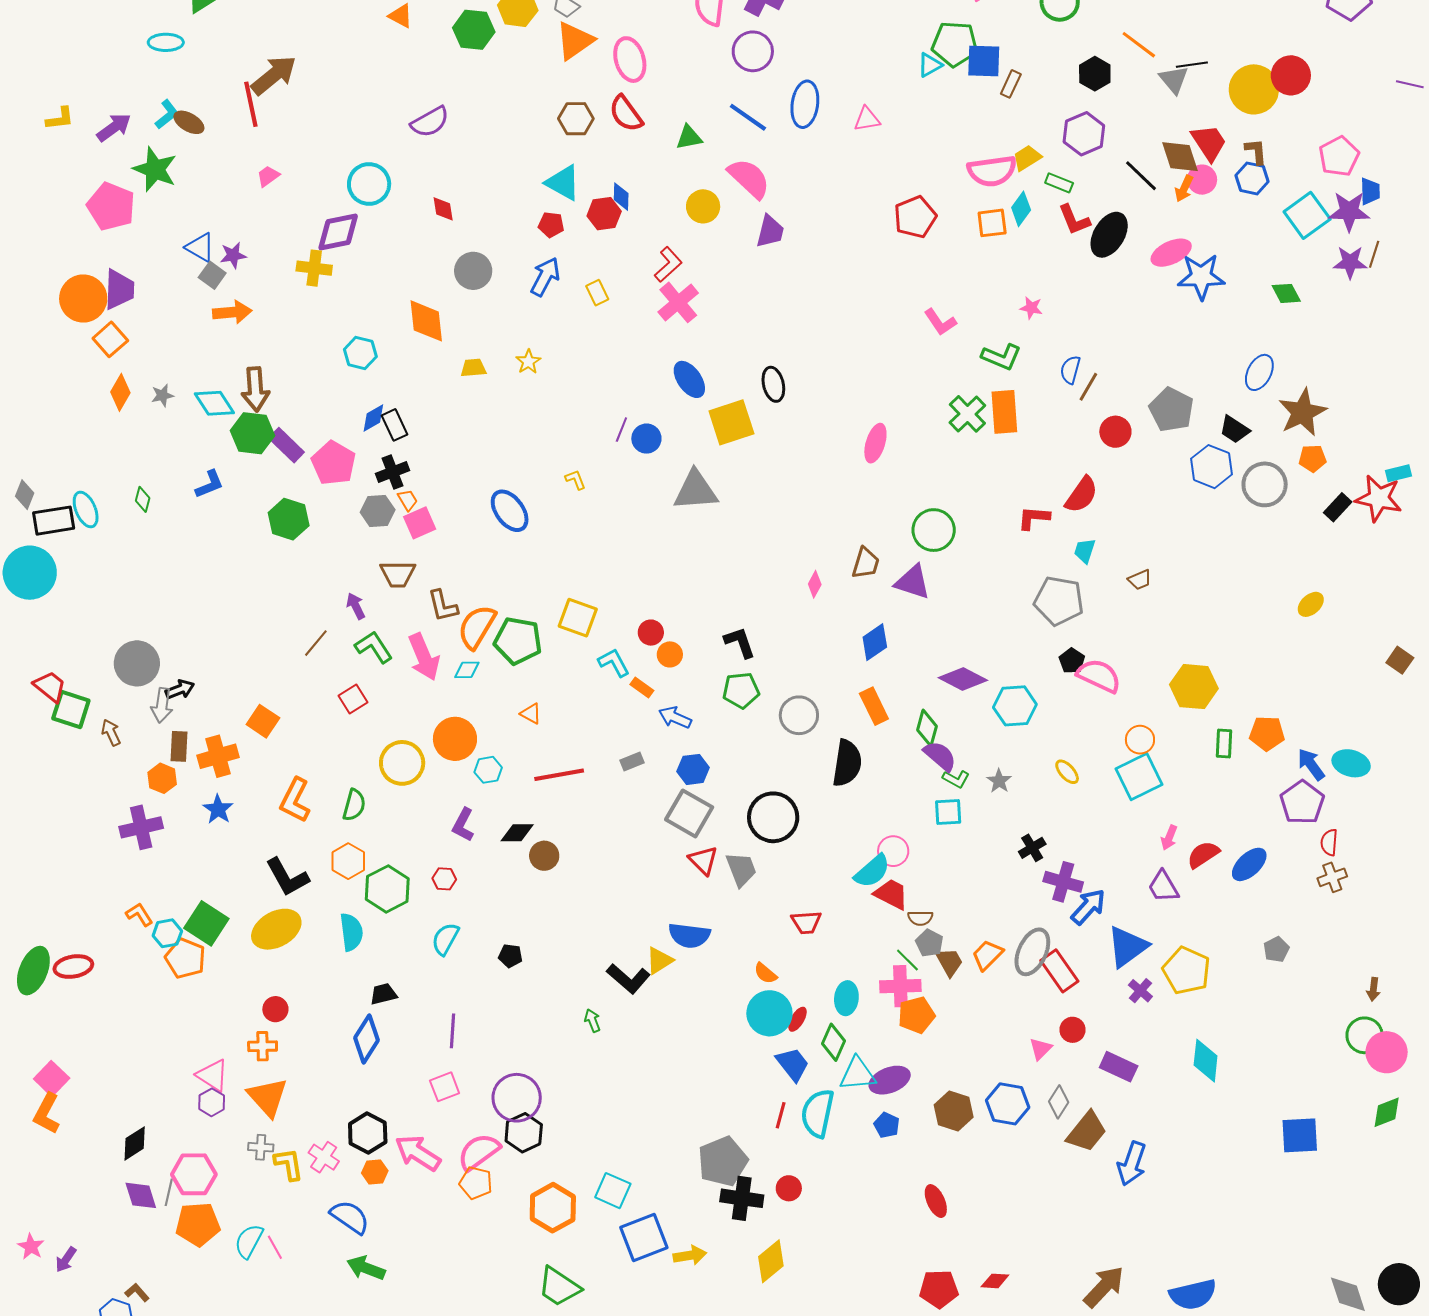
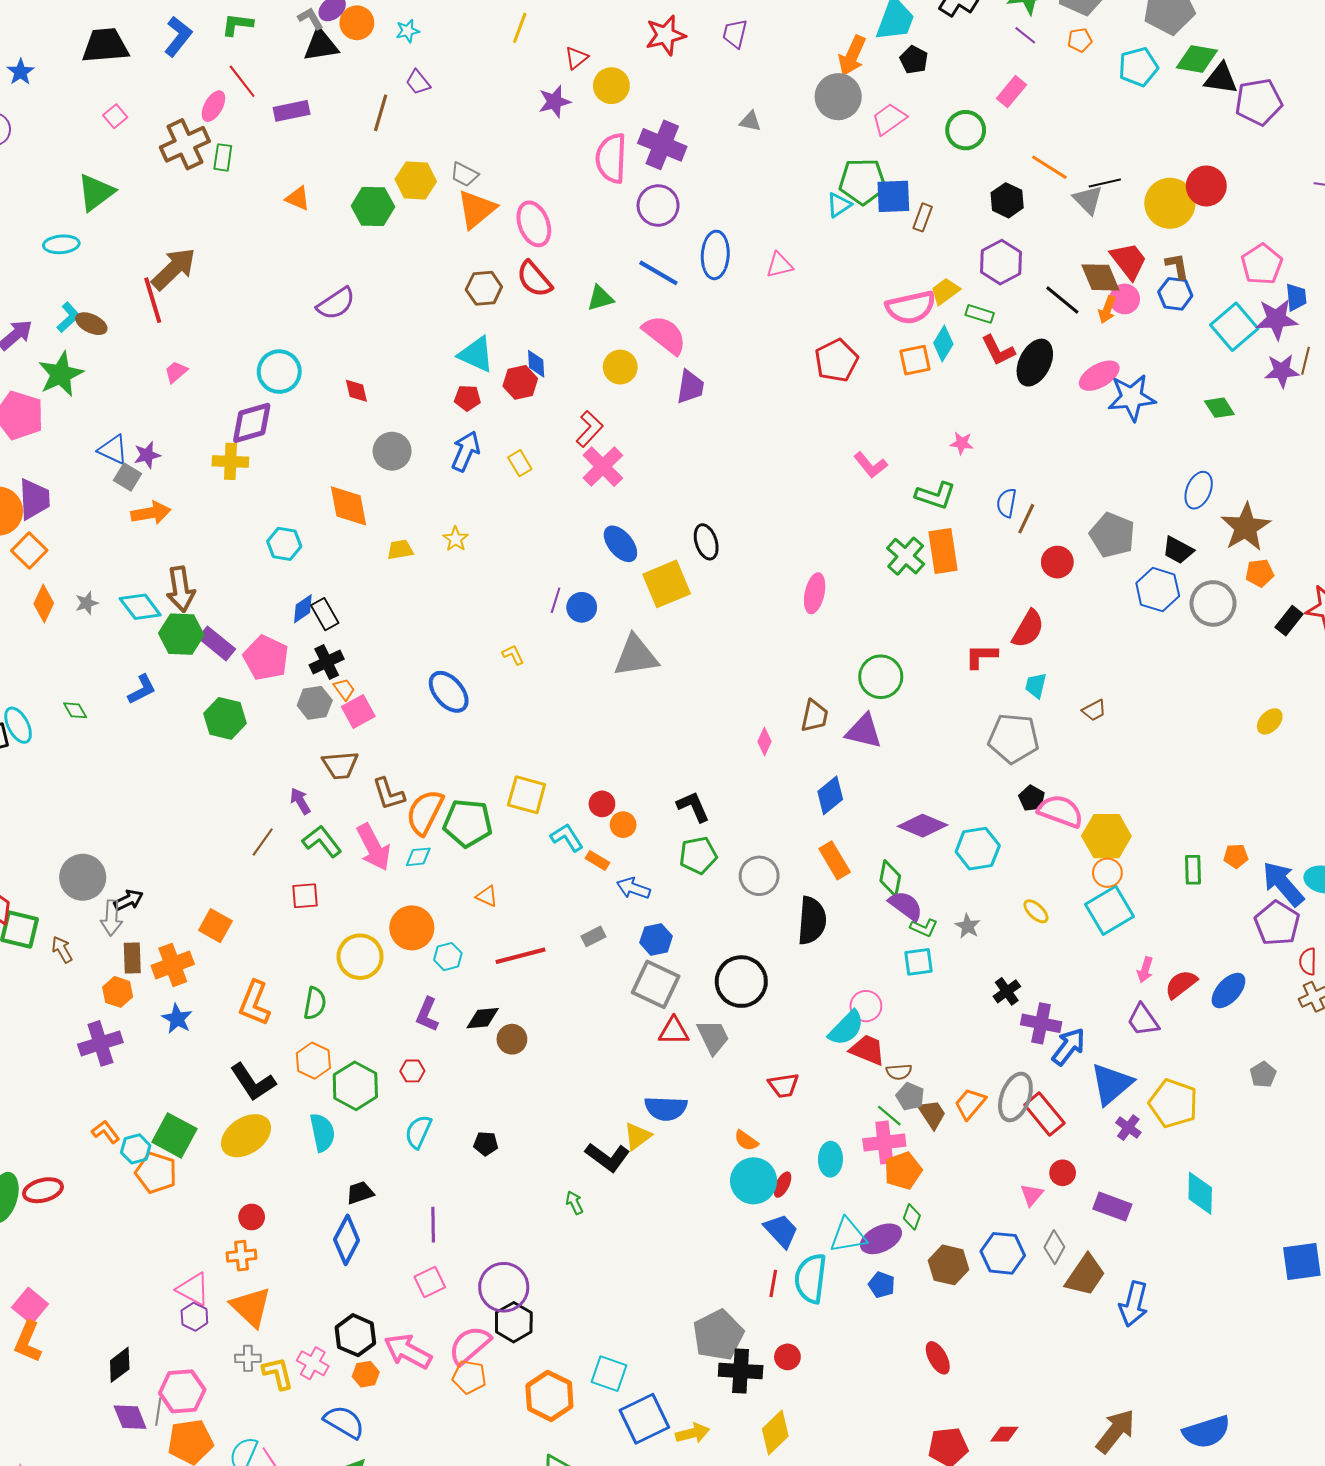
green star: (155, 169) -> (61, 374), turned 30
green diamond: (143, 499) -> (75, 710), turned -40
yellow hexagon: (1194, 687) -> (1106, 836), moved
red square: (353, 699) -> (305, 896), turned 32
orange pentagon: (1267, 733) -> (1236, 856), size x0.7
blue arrow: (1311, 764) -> (1283, 884), size x1.4
red triangle: (703, 860) -> (674, 1031), turned -40
green diamond: (834, 1042) -> (912, 1217), moved, size x0.7

